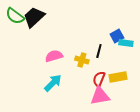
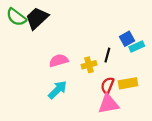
cyan rectangle: (126, 43) -> (137, 46), turned -32
yellow cross: (82, 60) -> (89, 65), turned -32

